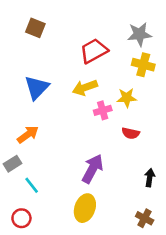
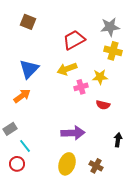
orange arrow: (28, 134) -> (22, 96), moved
purple arrow: (93, 169) -> (73, 133), turned 60
red circle: (21, 218) -> (17, 164), moved
brown cross: (145, 218) -> (96, 166), moved

